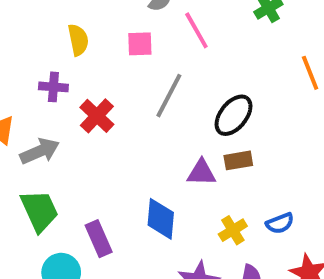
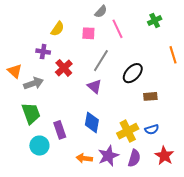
yellow semicircle: (78, 40) -> (58, 29), turned 42
brown rectangle: (238, 160) -> (150, 96), moved
purple triangle: (201, 173) -> (95, 86), moved, turned 35
yellow cross: (233, 230) -> (128, 131), size x1.5

